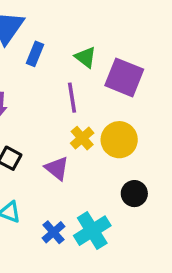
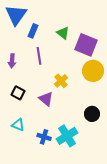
purple line: (72, 98) -> (39, 56), moved
yellow circle: (119, 140) -> (93, 71), moved
blue cross: (54, 232) -> (44, 137), turned -32

